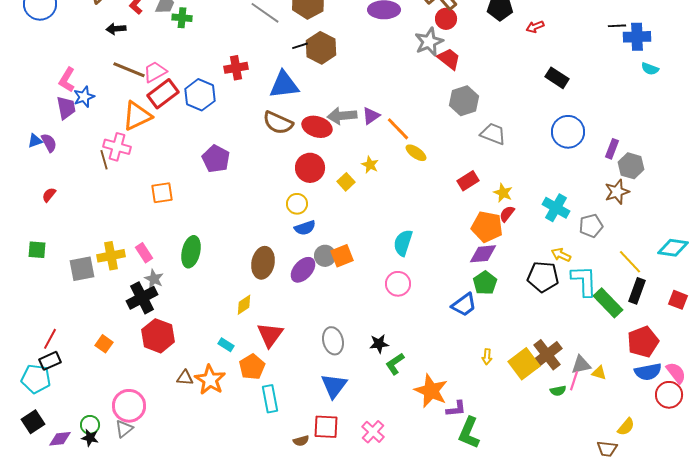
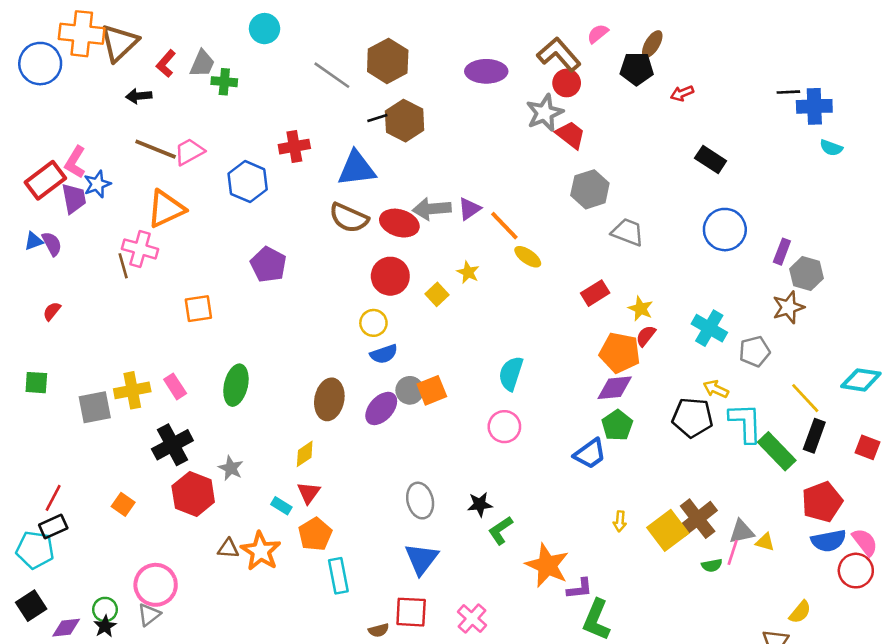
red rectangle: (163, 94) -> (45, 180), moved
gray star: (154, 279) -> (231, 468), moved
red triangle: (270, 335) -> (309, 493), moved, size x0.7
black star: (90, 438) -> (105, 626), turned 30

